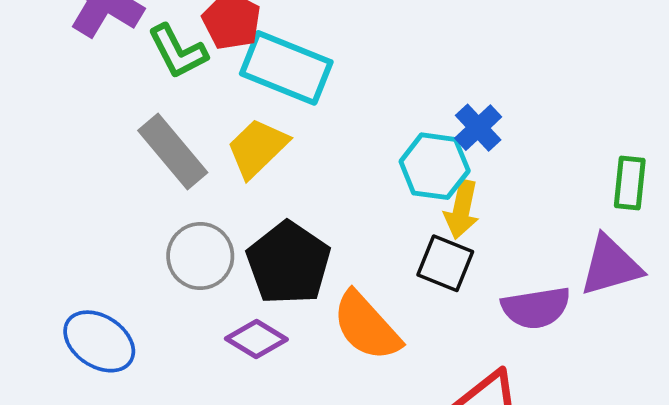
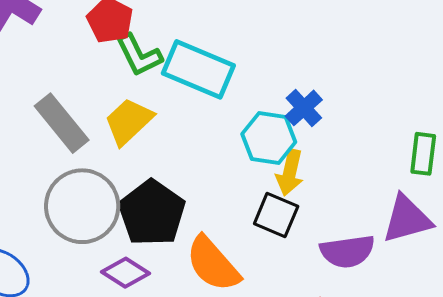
green L-shape: (178, 51) -> (139, 55), moved
cyan rectangle: (286, 68) -> (198, 69), moved
gray circle: (200, 256) -> (82, 206), size x1.4

